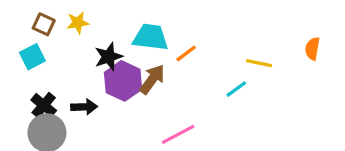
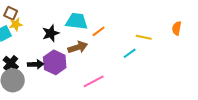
yellow star: (78, 23) -> (16, 24), moved
brown arrow: (152, 79) -> (78, 47), turned 36
purple hexagon: (123, 81) -> (55, 62), moved

